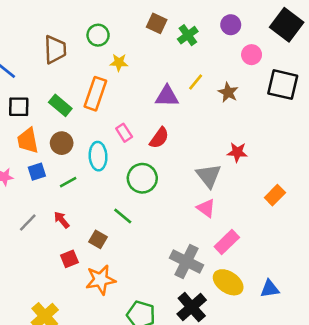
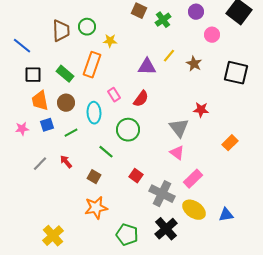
green circle: (98, 35) -> (87, 27), moved
black square: (283, 85) -> (236, 73), moved
green line: (123, 216) -> (106, 152), moved
red square: (69, 259) -> (136, 176), moved, turned -32

